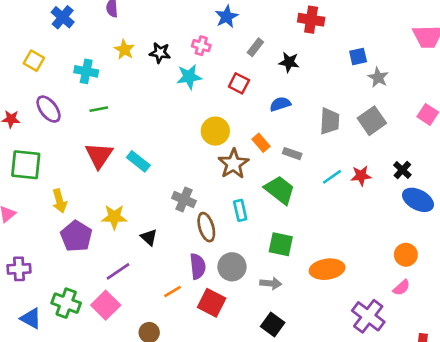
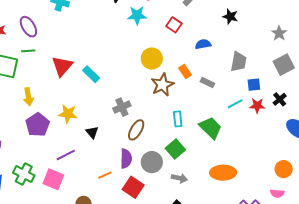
blue square: (358, 57) -> (254, 85), moved
black star: (289, 62) -> (230, 17), moved
green line: (99, 109) -> (28, 51), moved
gray square: (372, 121) -> (284, 65), moved
black cross: (402, 170) -> (280, 99), moved
green trapezoid: (280, 190) -> (211, 128), moved
gray cross: (184, 199) -> (122, 107), turned 36
cyan rectangle: (240, 210) -> (178, 119), moved
brown ellipse: (206, 227) -> (136, 130), turned 40
green square: (281, 244) -> (175, 149), moved, turned 30
pink semicircle: (401, 288) -> (277, 193), turned 40
pink square: (106, 305) -> (53, 179), turned -30

